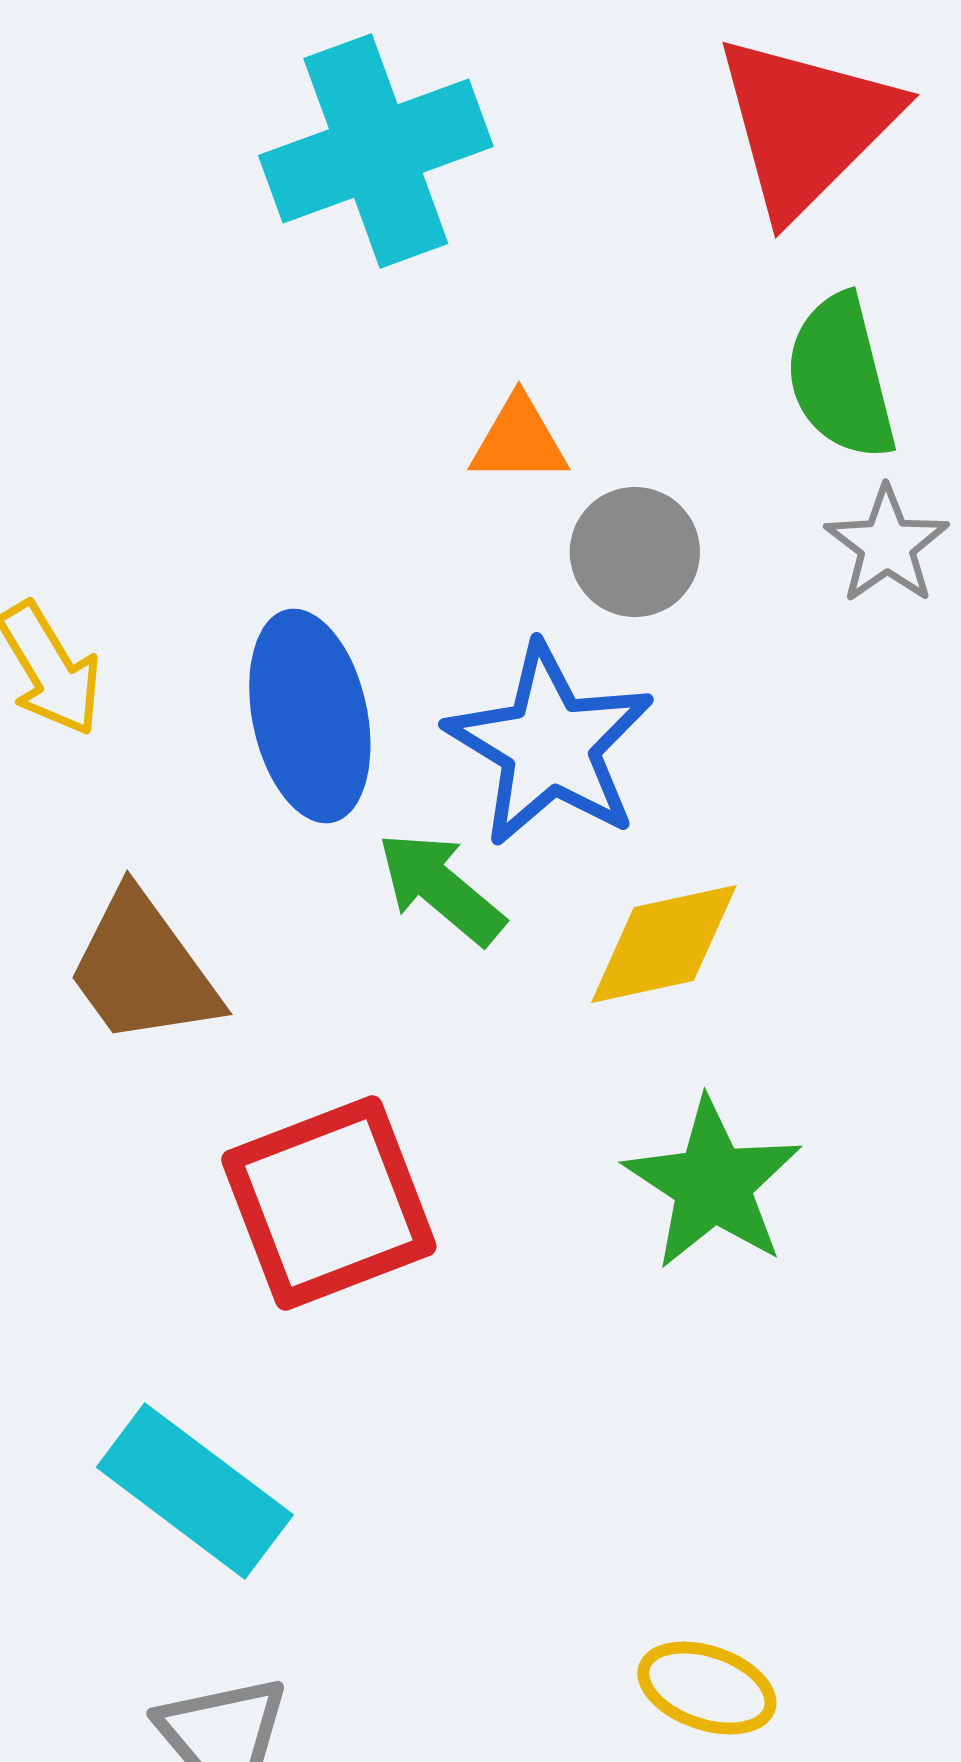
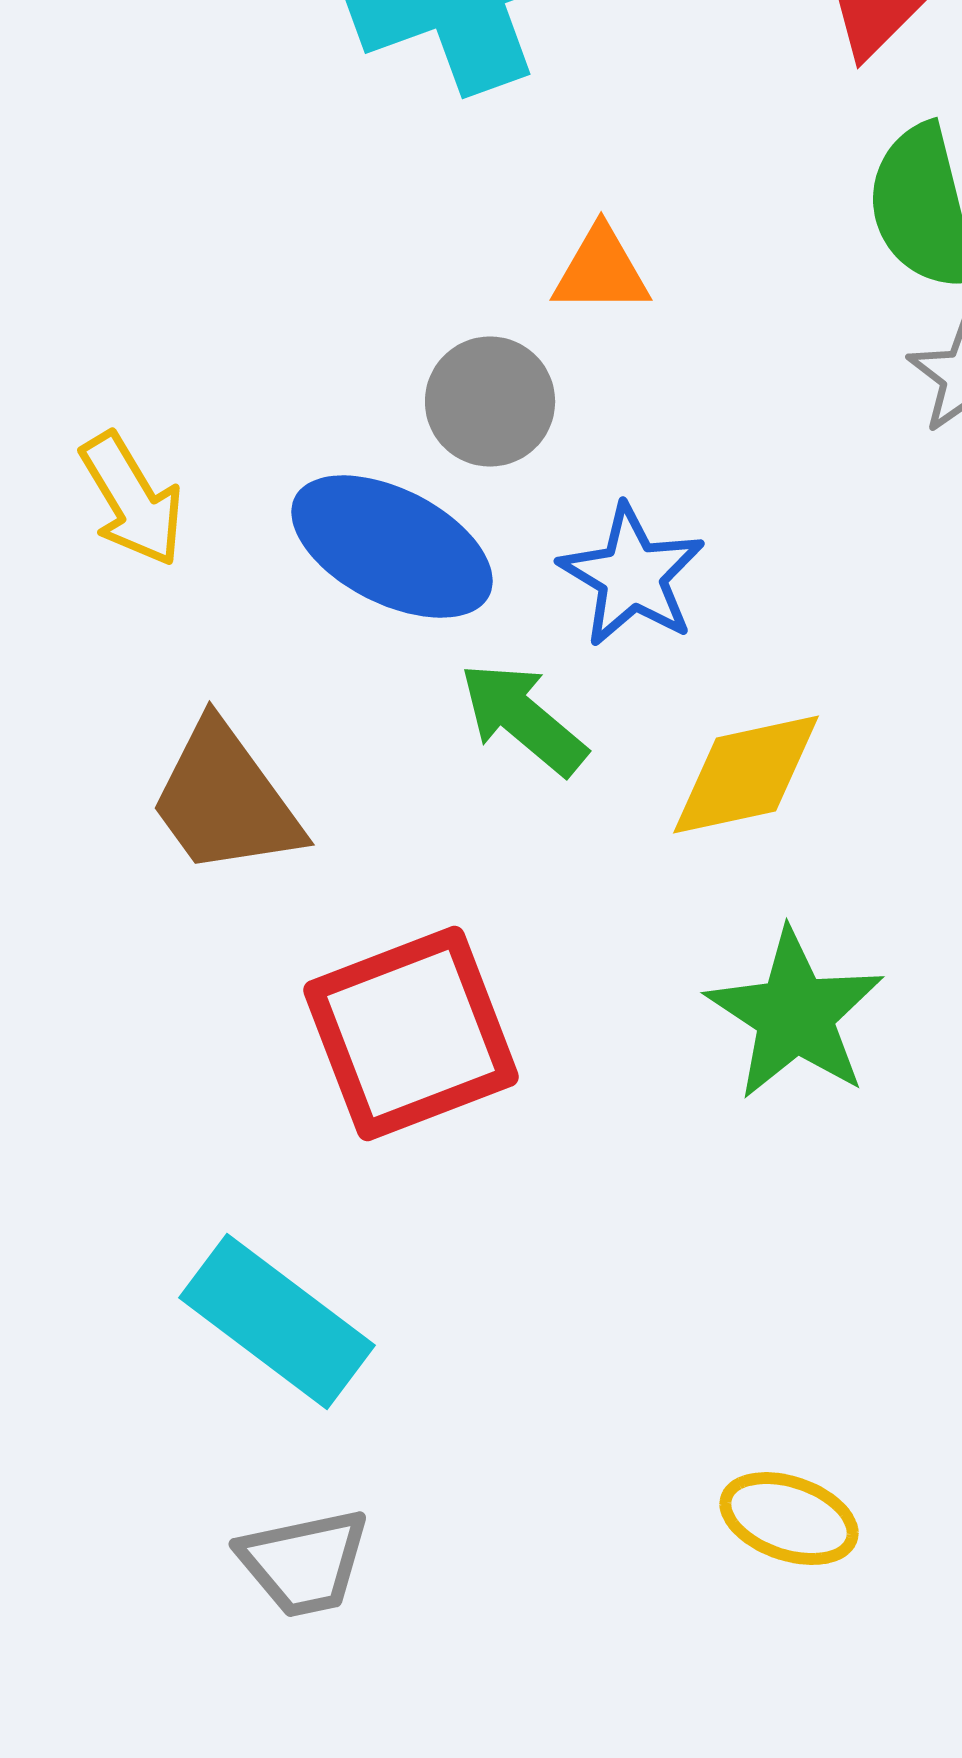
gray circle: (635, 552) -> (490, 402), moved
blue ellipse: (310, 716) -> (392, 547), turned -51
blue star: (550, 745) -> (632, 576), size x0.7

